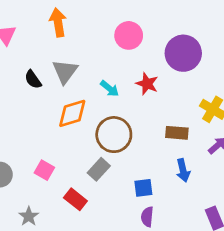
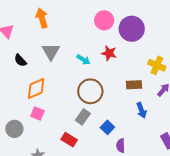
pink circle: (129, 35) -> (104, 20), moved
black semicircle: (33, 79) -> (20, 60), moved
orange diamond: (72, 113) -> (36, 89), moved
pink square: (44, 170) -> (38, 113), moved
blue square: (143, 188) -> (107, 127), moved, turned -32

